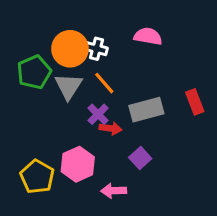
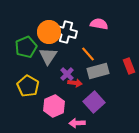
white cross: (97, 49) -> (66, 32), size x1.5
orange line: (104, 83) -> (88, 54), moved
purple square: (140, 158) -> (94, 102), size x1.5
yellow pentagon: (37, 177) -> (28, 86), moved

